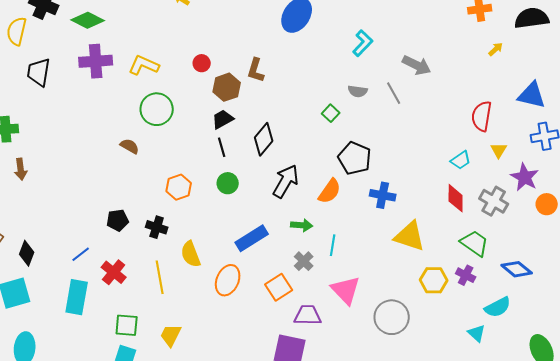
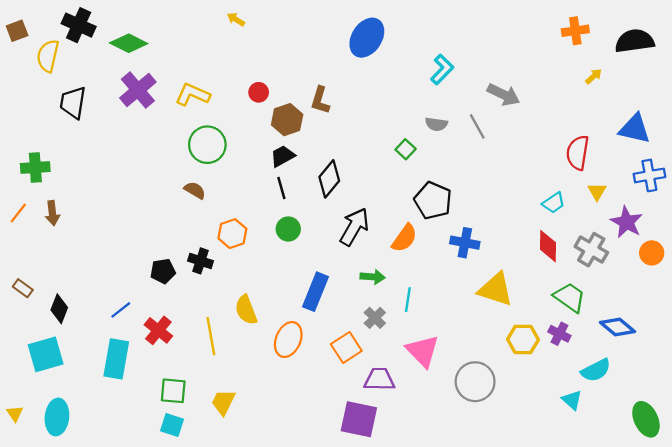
purple cross: (96, 61) -> (138, 90), turned -36
brown semicircle: (130, 146) -> (195, 190), moved
black cross: (157, 227) -> (201, 261), moved
blue rectangle: (252, 238) -> (316, 292), turned -36

